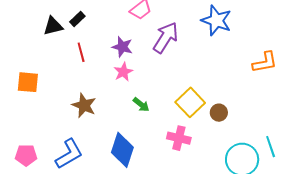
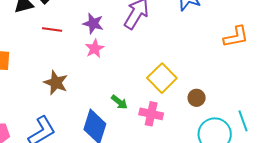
red line: (81, 52) -> (52, 30), turned -66
green arrow: (141, 105) -> (119, 102), moved
brown circle: (219, 113) -> (197, 98), moved

